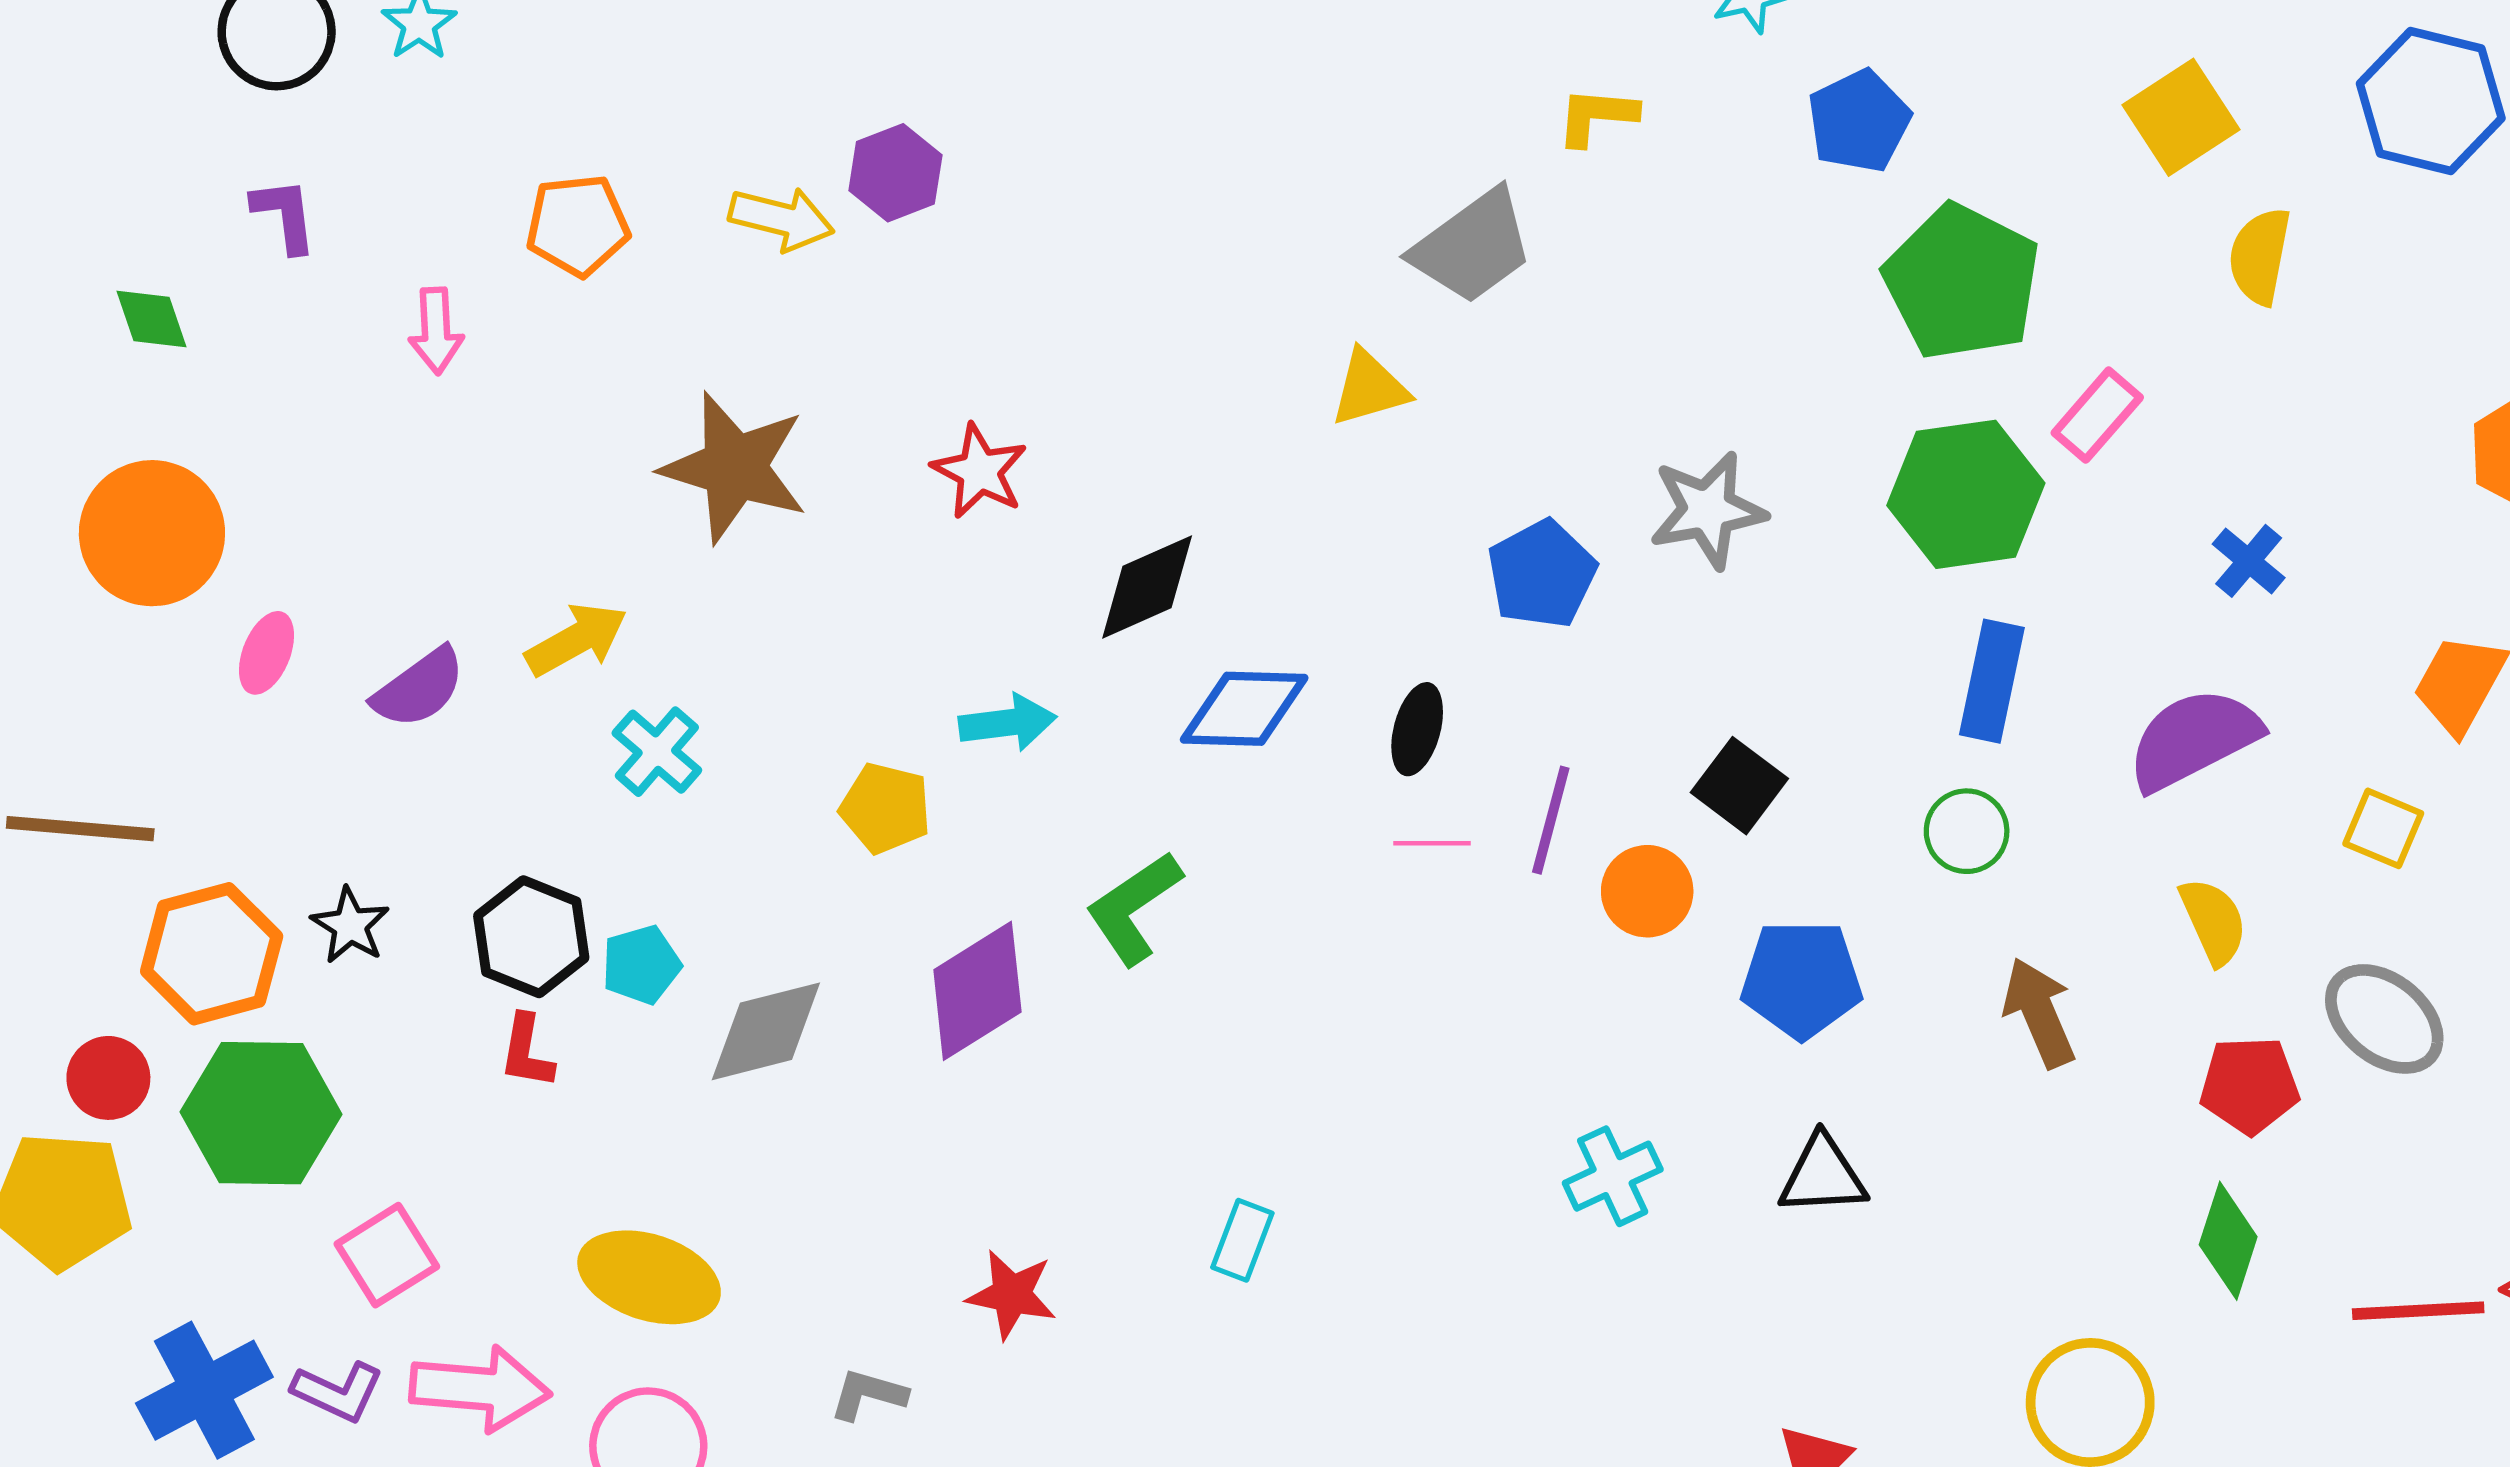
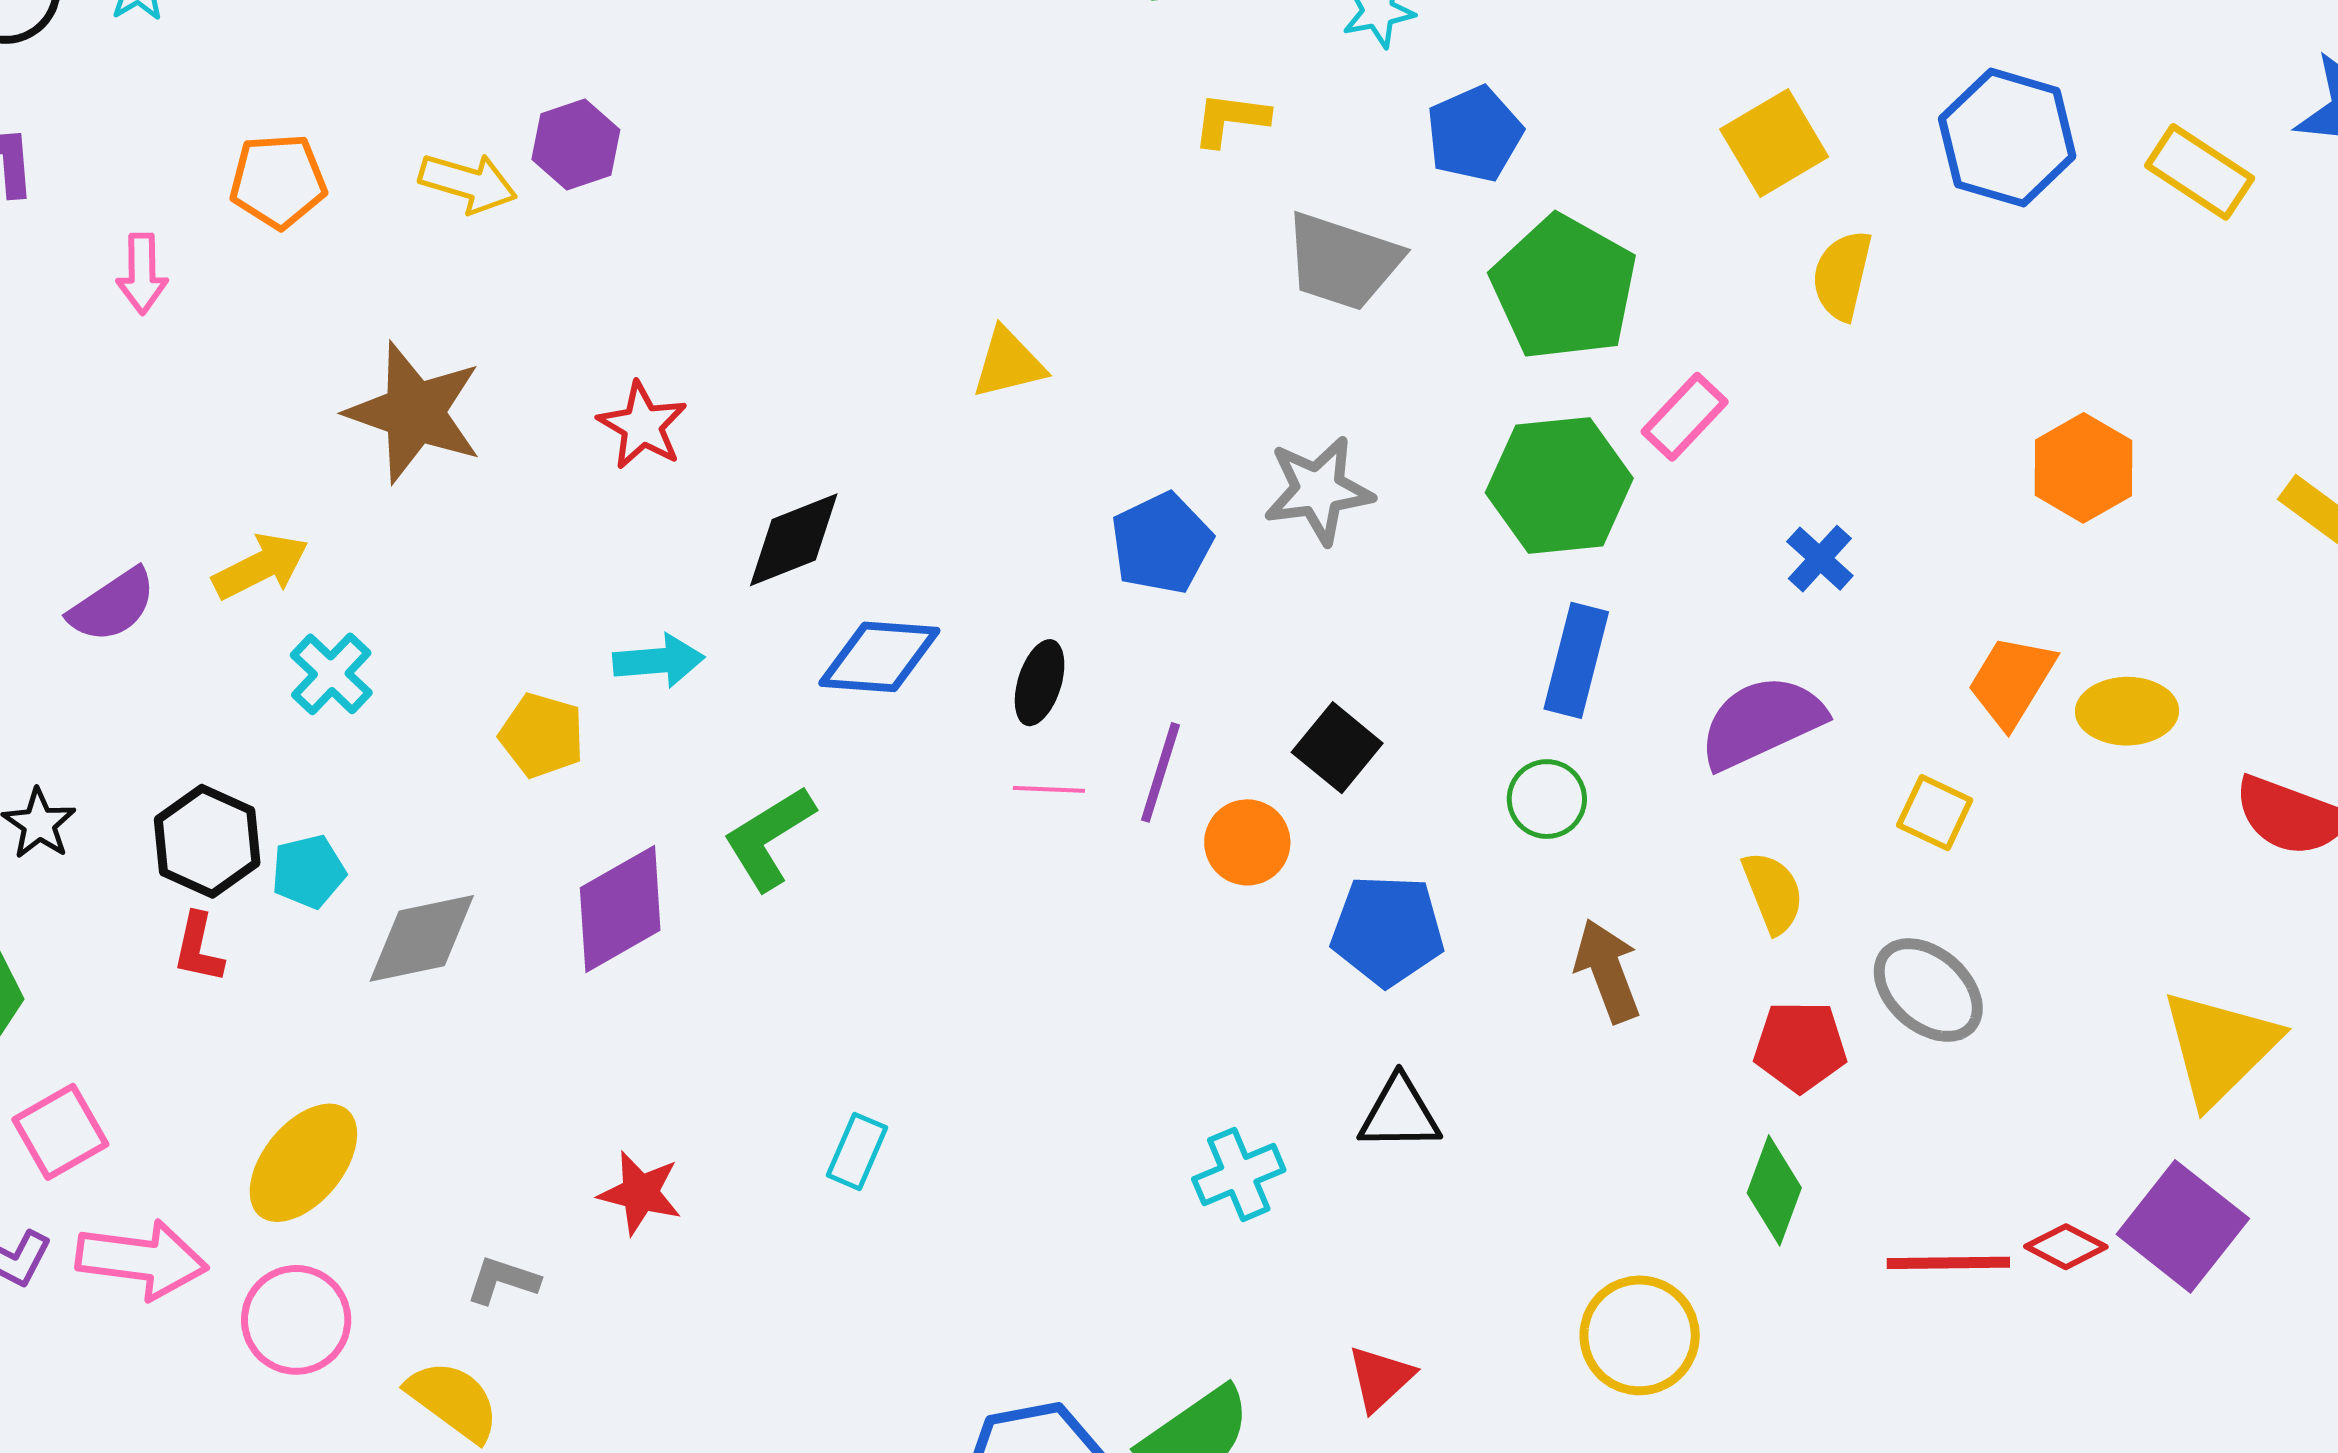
gray trapezoid: (1473, 247) -> (1343, 261), moved, turned 52
cyan cross: (1613, 1176) -> (1239, 1174), moved
yellow ellipse: (649, 1277) -> (303, 1163), turned -71

